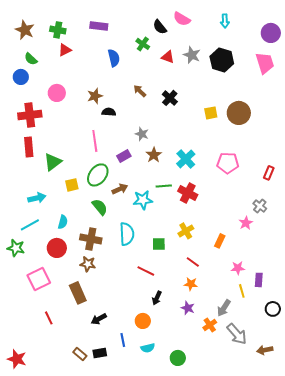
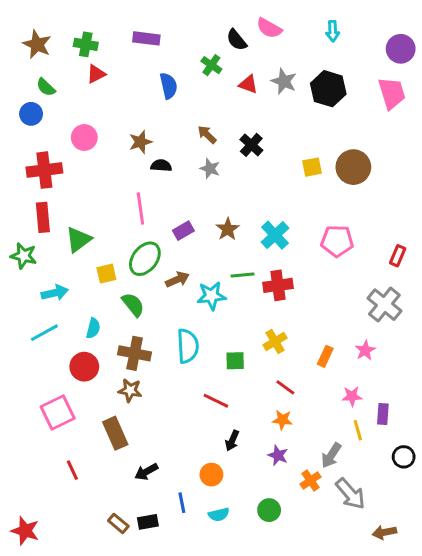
gray star: (142, 134) -> (210, 169), moved
red cross: (188, 193) -> (278, 285), turned -36
gray cross: (260, 206) -> (384, 305), size x1.6
green semicircle: (100, 207) -> (133, 305), moved
pink star: (246, 223) -> (365, 350), moved
green star: (16, 248) -> (24, 256), moved
brown arrow: (265, 350) -> (384, 532), moved
green circle: (178, 358) -> (269, 510), moved

